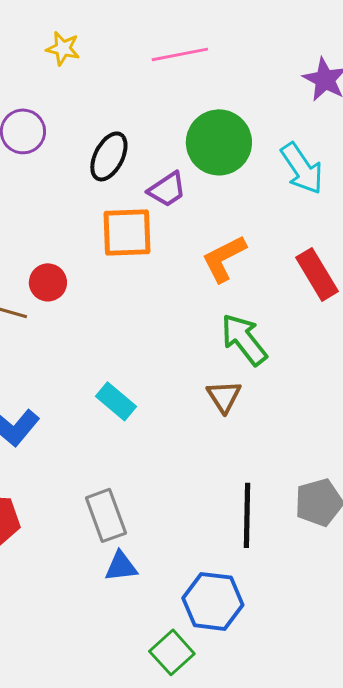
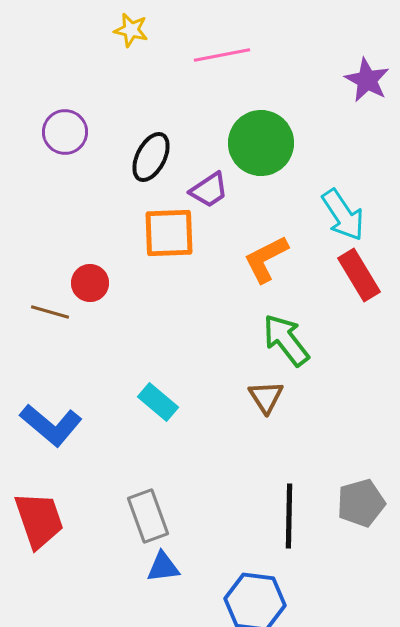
yellow star: (63, 48) -> (131, 30), moved
cyan arrow: (302, 168) -> (343, 215), moved

